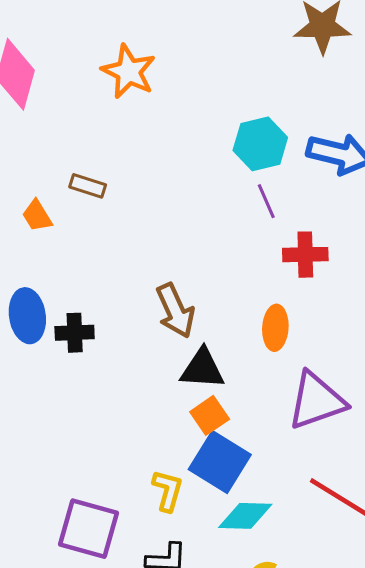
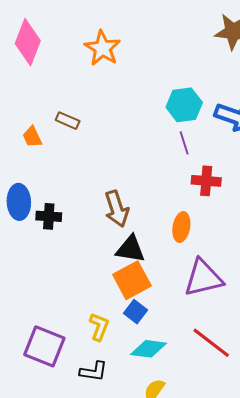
orange square: (210, 415) -> (132, 280), size x1.5
blue square: (220, 462) -> (135, 312), size x0.6

